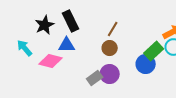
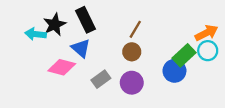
blue triangle: (67, 45) -> (81, 48), turned 42
cyan arrow: (25, 48) -> (36, 34), moved, turned -42
gray rectangle: (95, 78) -> (101, 79), moved

